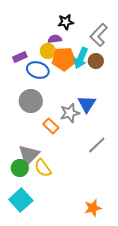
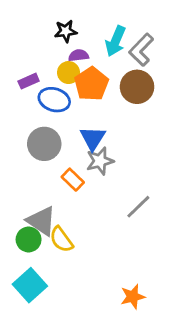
black star: (66, 22) -> (66, 31), moved
cyan arrow: (81, 58) -> (116, 41), moved
orange pentagon: (64, 59) -> (91, 84), turned -30
brown circle: (96, 61) -> (137, 87), size x1.5
blue triangle: (87, 104) -> (93, 138), moved
gray triangle: (29, 155) -> (41, 221), turned -40

